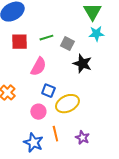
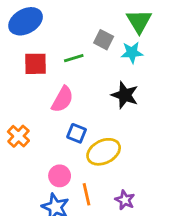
cyan star: (96, 34) -> (132, 52), moved
gray square: (67, 44) -> (104, 40), moved
pink circle: (38, 112) -> (60, 176), moved

